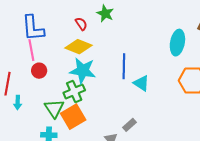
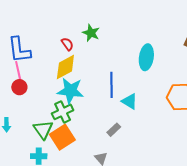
cyan ellipse: (177, 43) -> (146, 57), moved
yellow diamond: (78, 47) -> (65, 67), turned -48
red circle: (39, 71) -> (19, 87), moved
gray rectangle: (130, 125) -> (114, 130), moved

